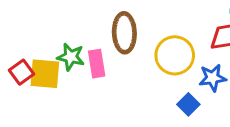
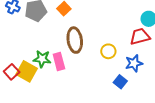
yellow circle: (175, 55) -> (108, 51), size x0.6
yellow square: (45, 74) -> (27, 71), turned 30

